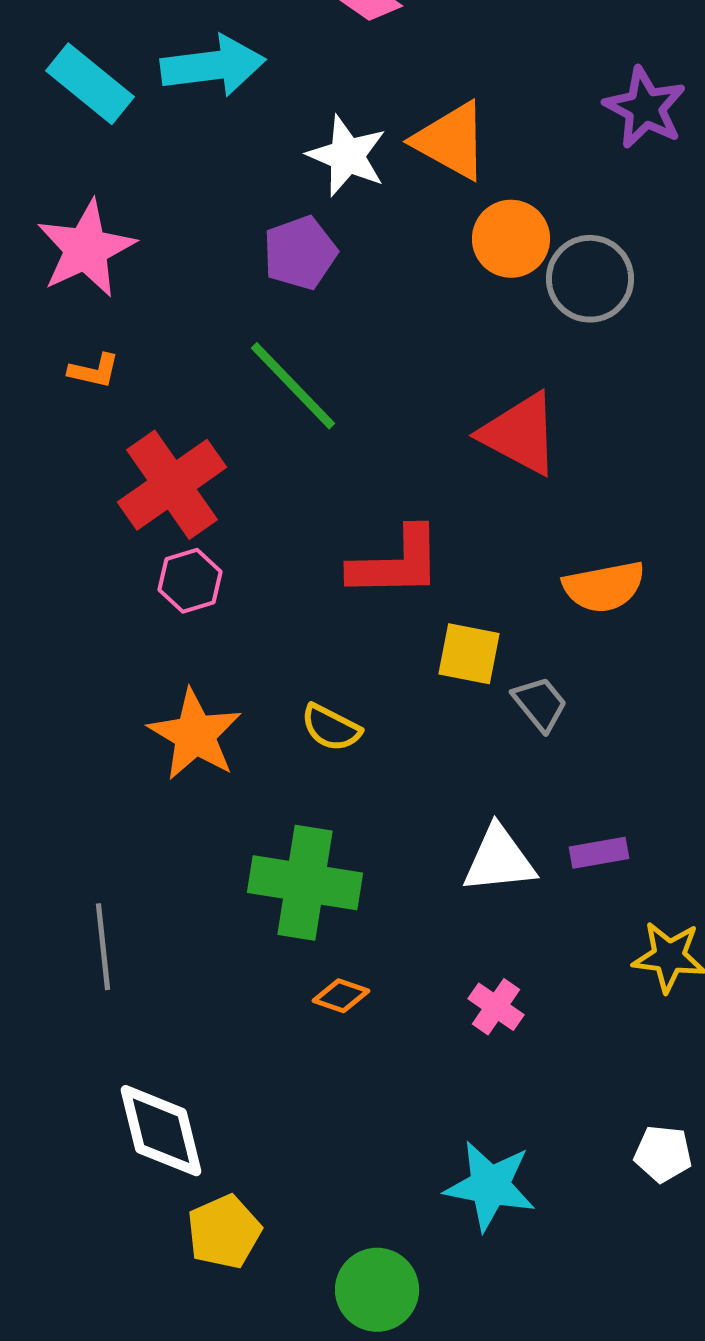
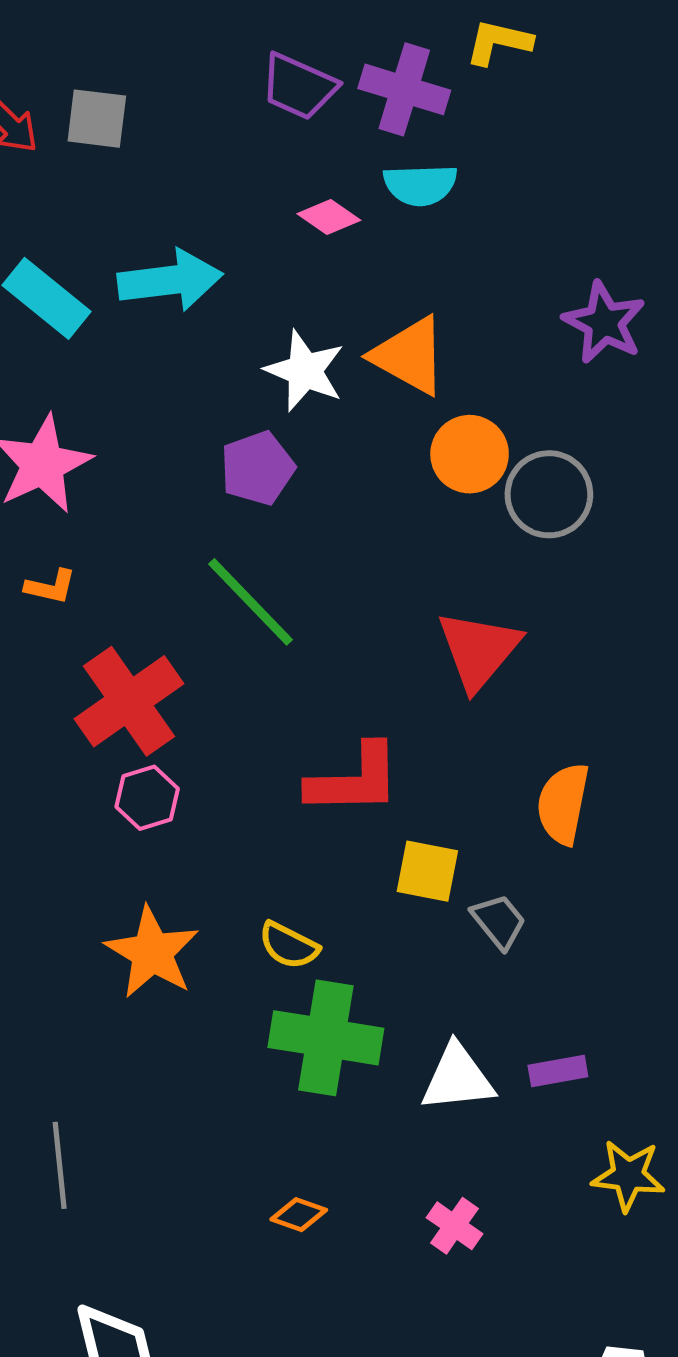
red triangle: (520, 434) -> (479, 650), turned 42
orange semicircle: (604, 587) -> (563, 804), turned 112
green cross: (305, 883) -> (326, 1038), moved

